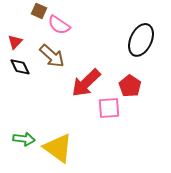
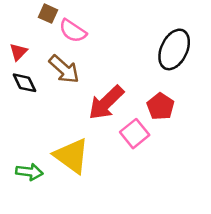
pink square: (109, 108) -> (135, 134), turned -35
yellow triangle: (58, 148) -> (71, 156), moved

